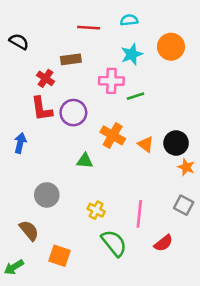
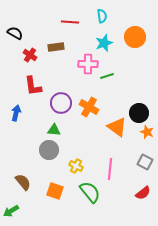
cyan semicircle: (129, 20) -> (102, 16), turned 88
red cross: (46, 78) -> (30, 55), moved
purple circle: (73, 113) -> (61, 103), moved
orange triangle: (146, 144) -> (117, 127), moved, size x1.5
green triangle: (85, 161) -> (54, 130), moved
gray circle: (47, 195) -> (49, 150), moved
red semicircle: (163, 243) -> (143, 193), moved
orange square: (59, 256) -> (55, 191), moved

